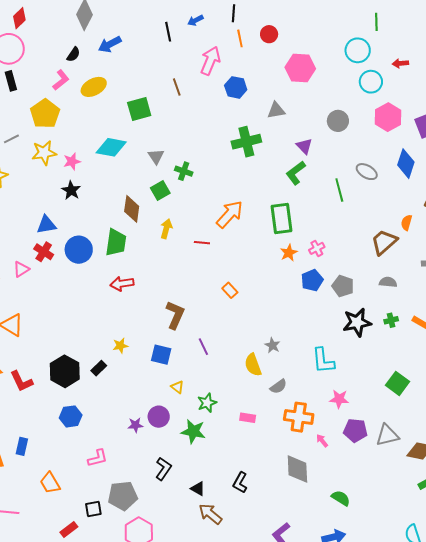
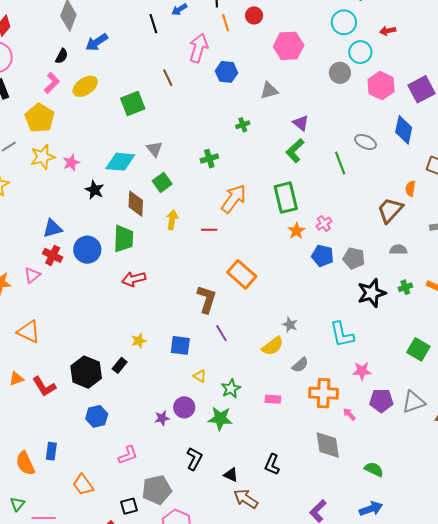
gray circle: (338, 121) -> (340, 73), moved
green cross: (246, 142) -> (243, 125), size x0.5
cyan diamond: (111, 147) -> (120, 162), moved
green cross: (184, 171) -> (209, 159), moved, turned -30
black star: (71, 190) -> (95, 190), moved
blue pentagon: (312, 280) -> (323, 256), turned -30
orange rectangle: (230, 290) -> (242, 274), size x1.8
brown L-shape: (175, 315) -> (207, 299), moved
yellow semicircle: (253, 365) -> (273, 346), turned -100

